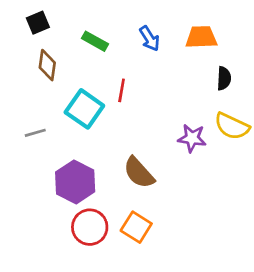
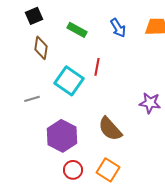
red circle: (90, 227) -> (73, 170), size x0.7

